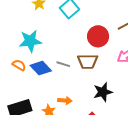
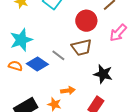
gray line: (63, 64) -> (58, 55), turned 32
black star: (103, 92) -> (103, 74), turned -30

